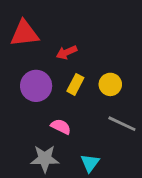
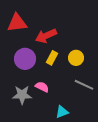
red arrow: (67, 52) -> (46, 36), size x1.5
gray star: (45, 159) -> (22, 95), moved
cyan triangle: (90, 163) -> (62, 112), turned 32

